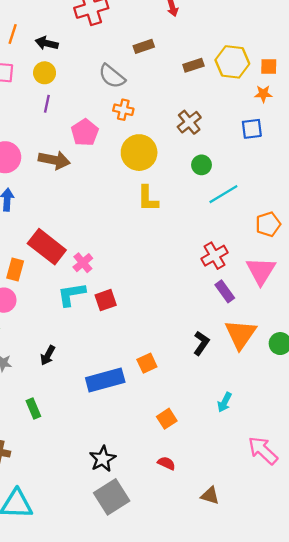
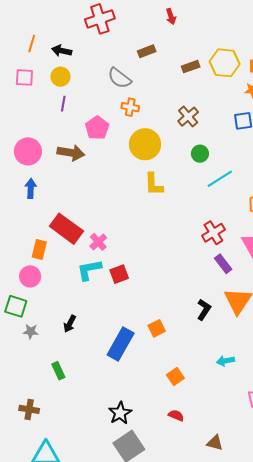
blue rectangle: (105, 380) -> (121, 344), turned -44
cyan arrow: (224, 402) -> (225, 361), turned 54

